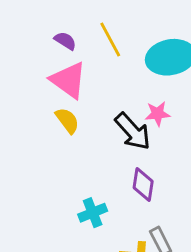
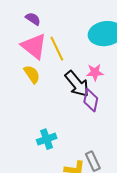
yellow line: (110, 40) -> (57, 49), moved
purple diamond: (143, 185) -> (91, 100), moved

